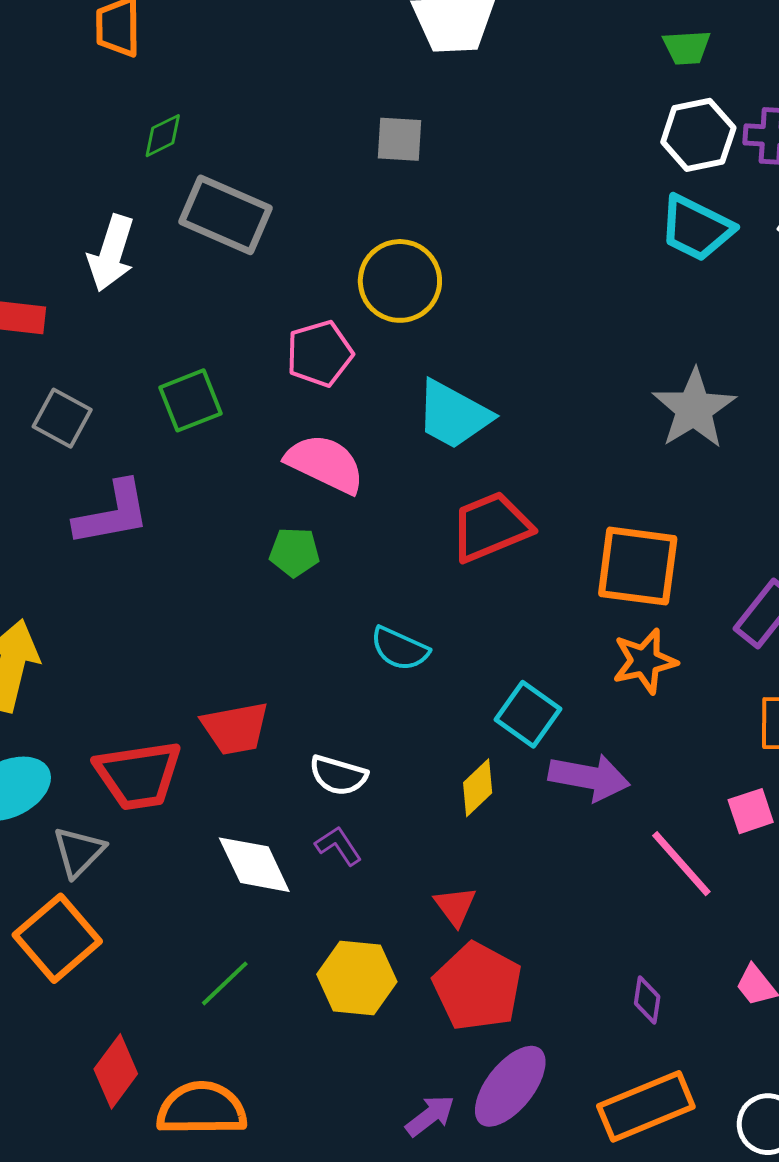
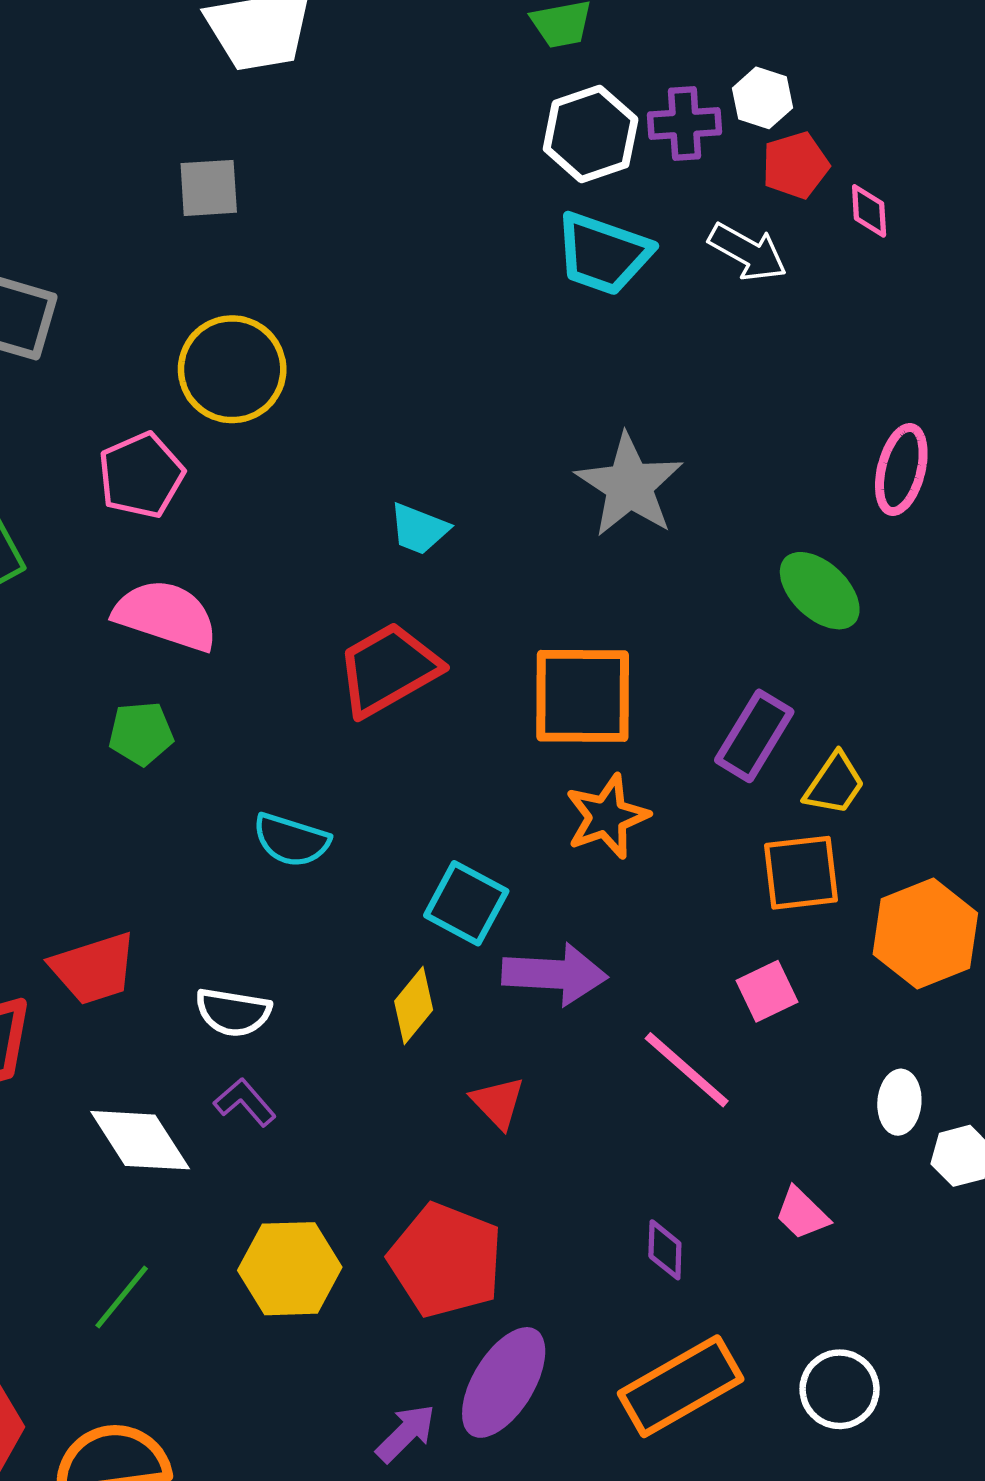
cyan trapezoid: (453, 415) -> (419, 529), moved, size x0.6
red triangle: (455, 906) -> (498, 1102), moved

